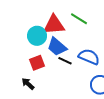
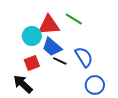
blue semicircle: (89, 57) -> (84, 57), turned 35
black arrow: (28, 84) -> (23, 84), size x1.5

